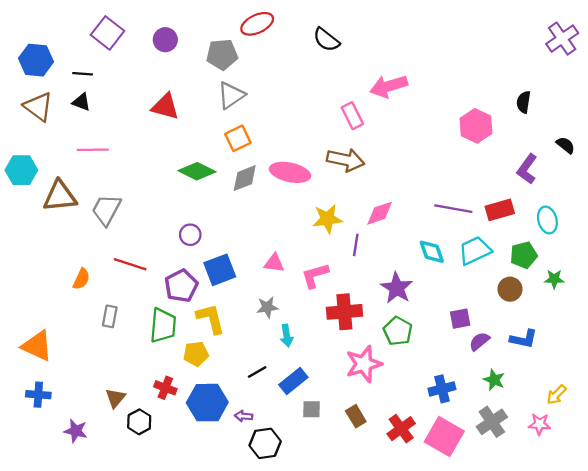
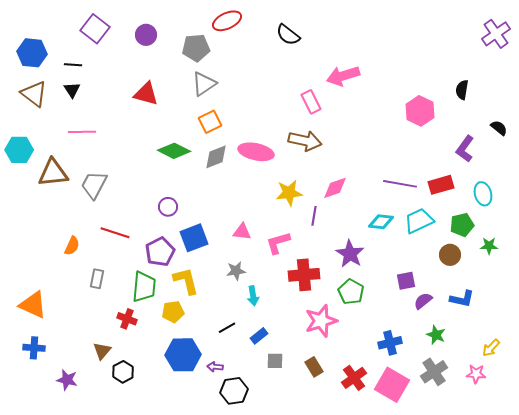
black triangle: (81, 102) -> (72, 90), turned 36
cyan diamond: (432, 252) -> (381, 222), turned -65
blue rectangle: (293, 381) -> (259, 336), size x0.7
red cross: (165, 388) -> (127, 319), moved

